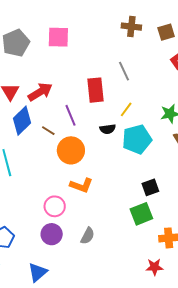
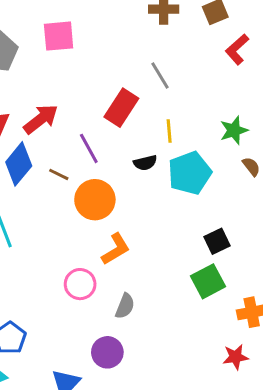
red rectangle: (96, 90) -> (121, 108), turned 45
yellow line: (126, 109) -> (169, 131), turned -35
orange L-shape: (81, 185) -> (116, 249), turned -45
purple circle: (52, 234) -> (107, 352), moved
gray semicircle: (88, 236) -> (125, 306), moved

